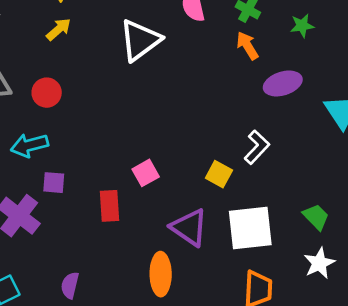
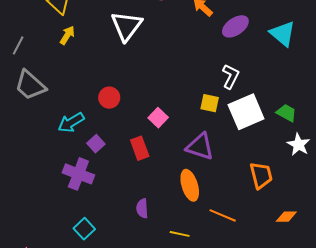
red circle: (47, 93) -> (109, 98), moved
purple square: (54, 183) -> (96, 144), turned -30
white square: (250, 228) -> (246, 112), moved
purple semicircle: (70, 285) -> (142, 208), moved

